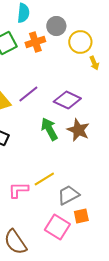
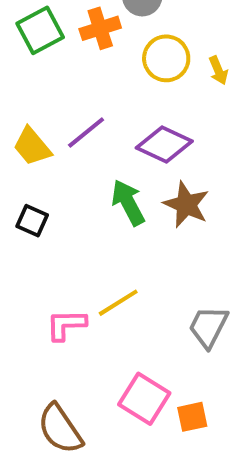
yellow circle: (80, 42) -> (166, 58), moved
gray trapezoid: (68, 195) -> (208, 327), moved, turned -35
orange square: (81, 216) -> (192, 417), moved

